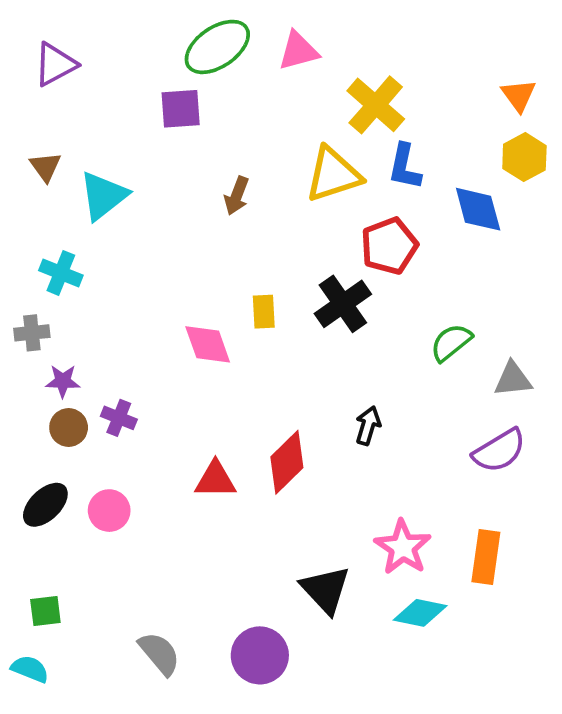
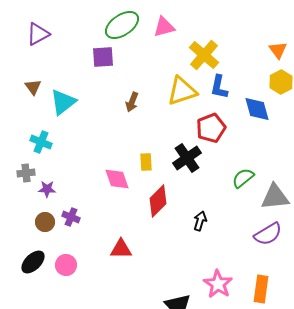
gray triangle: (513, 379) -> (275, 197), size x1.4
purple star: (63, 381) -> (47, 189), moved
red diamond: (287, 462) -> (158, 201), moved

